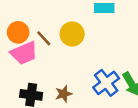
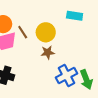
brown star: (64, 94) -> (48, 52), moved

